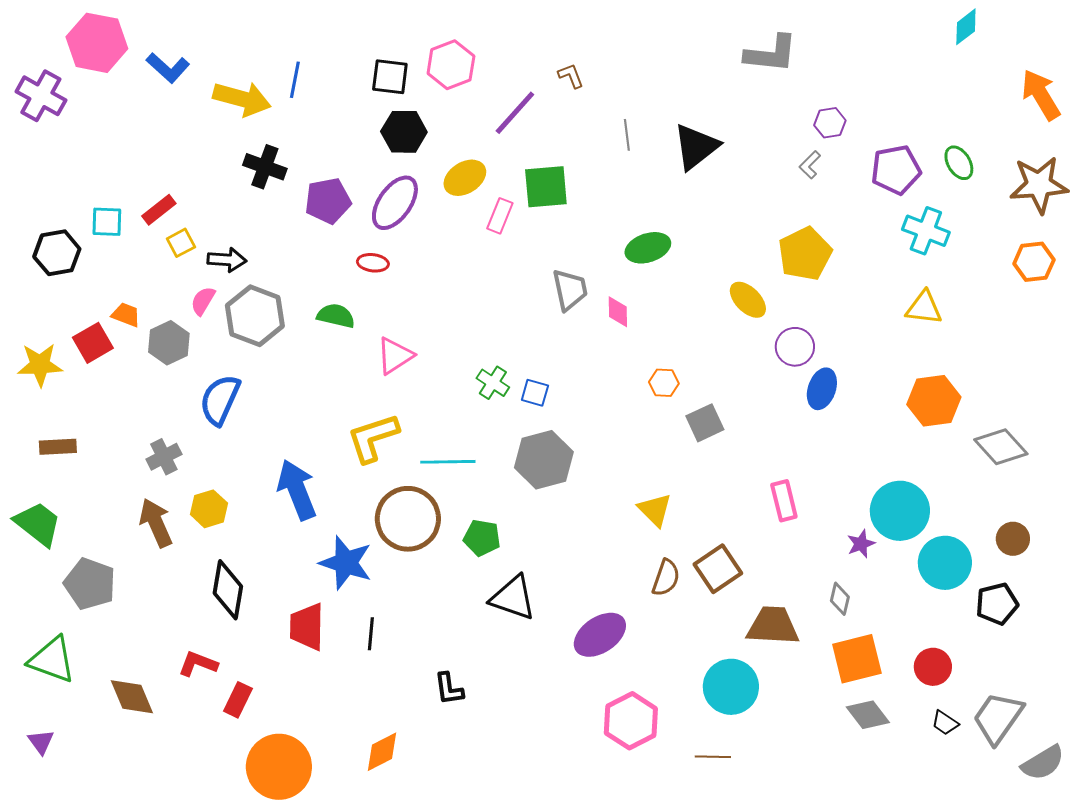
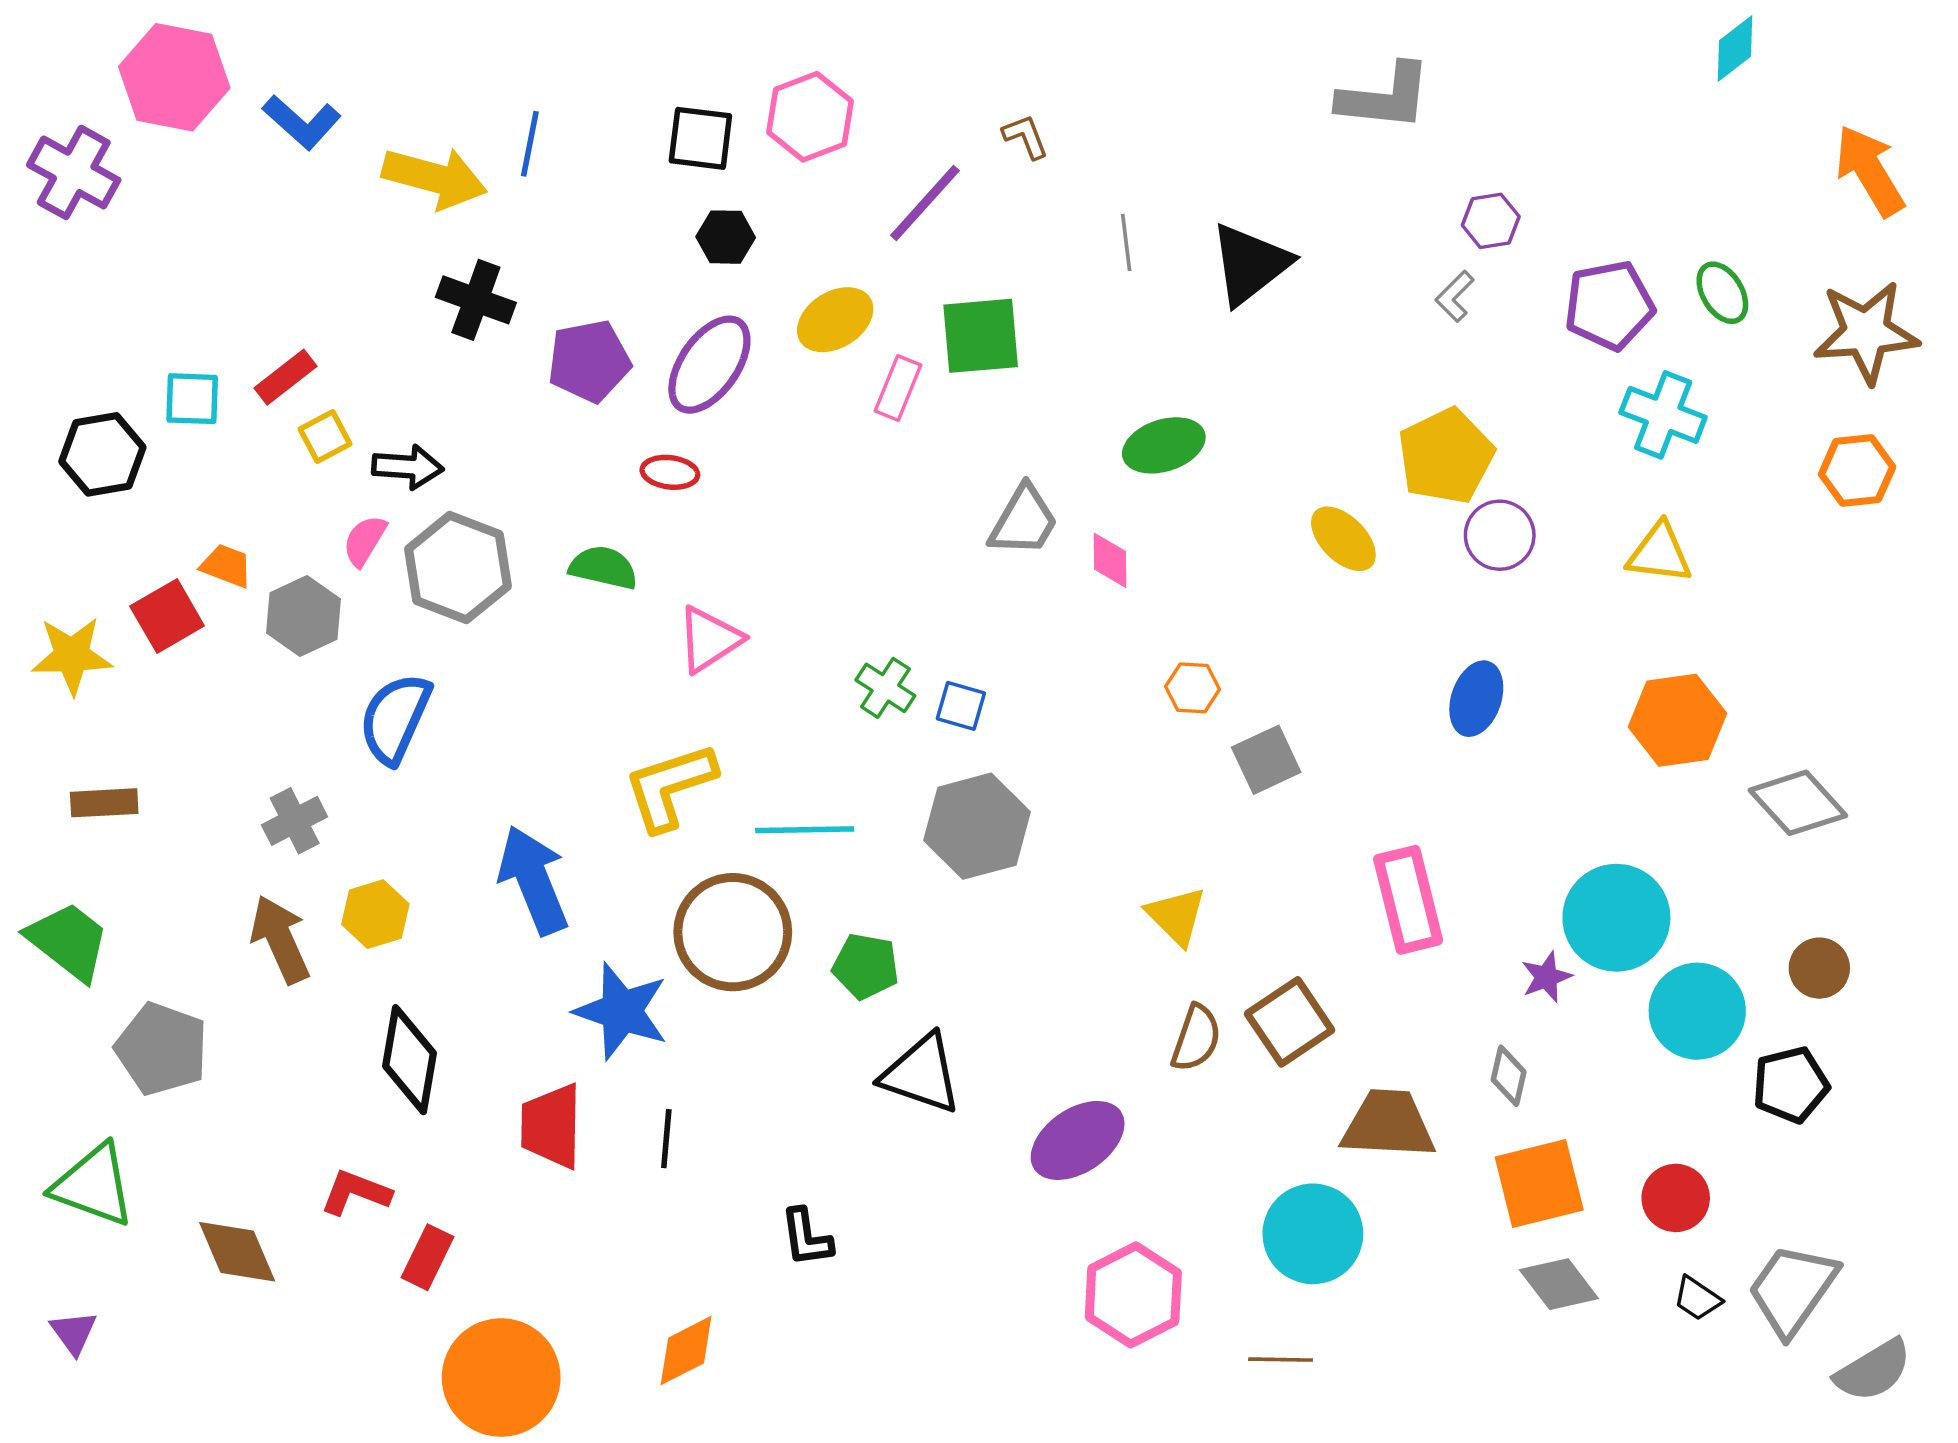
black hexagon: (404, 132) -> (726, 237), size x0.7
gray trapezoid: (570, 290) -> (1024, 521), turned 42
purple circle: (795, 347) -> (1500, 535), moved
pink rectangle: (784, 501) -> (1408, 900), size x1.4

